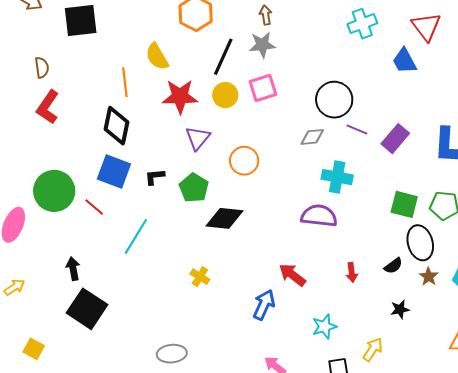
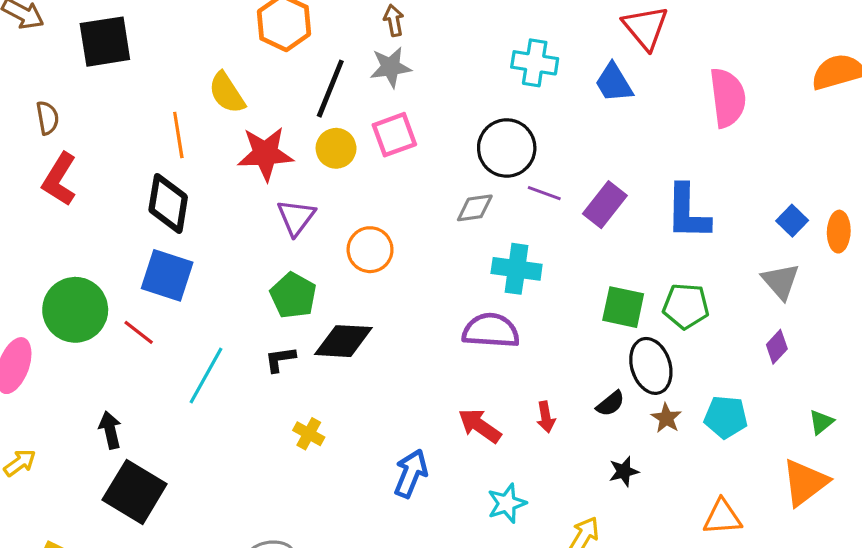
cyan cross: (362, 24) -> (535, 63), moved, turned 32
black L-shape: (155, 177) -> (280, 359), moved
red arrow: (292, 275) -> (480, 426), moved

